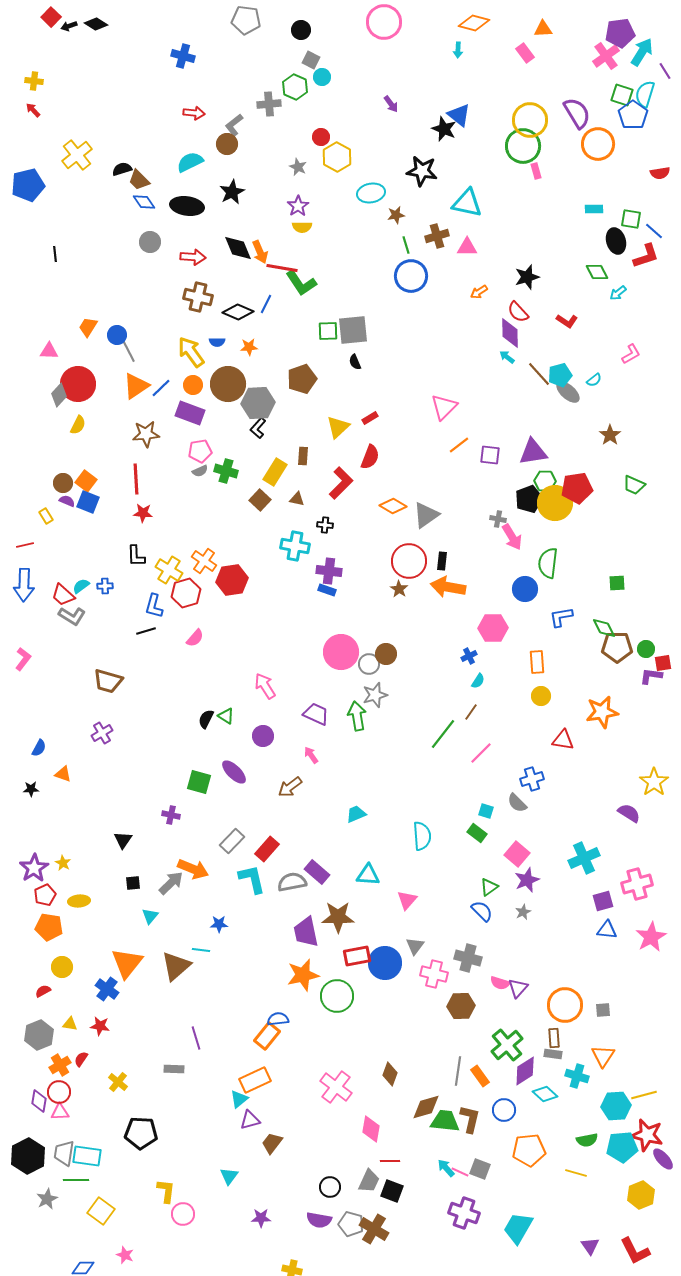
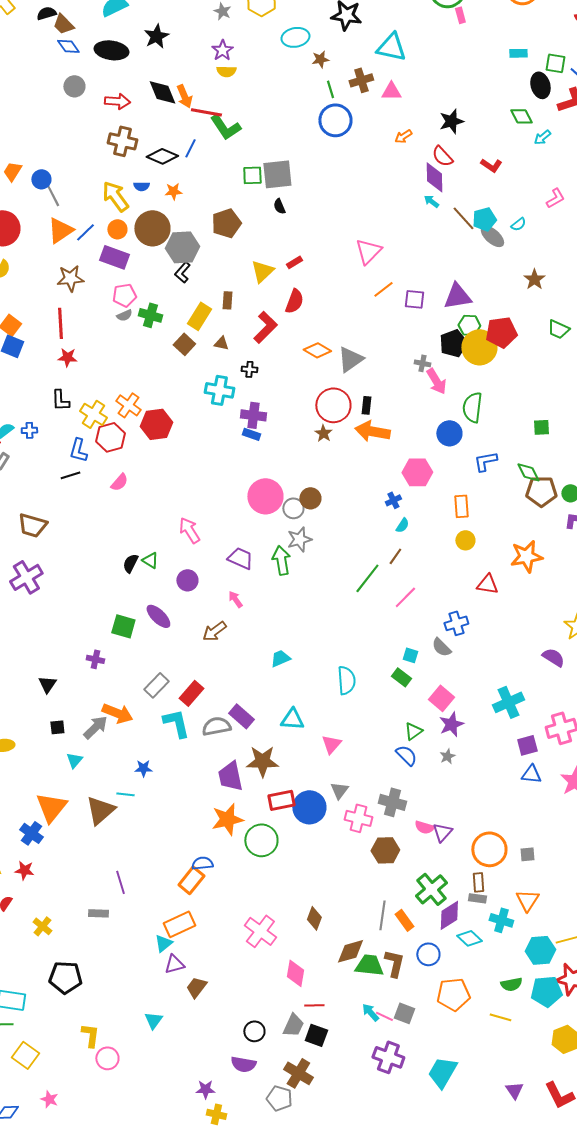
purple cross: (102, 733) -> (26, 577), size x1.5
purple star: (261, 1218) -> (205, 1089), moved
gray pentagon: (351, 1224) -> (279, 1098), moved

